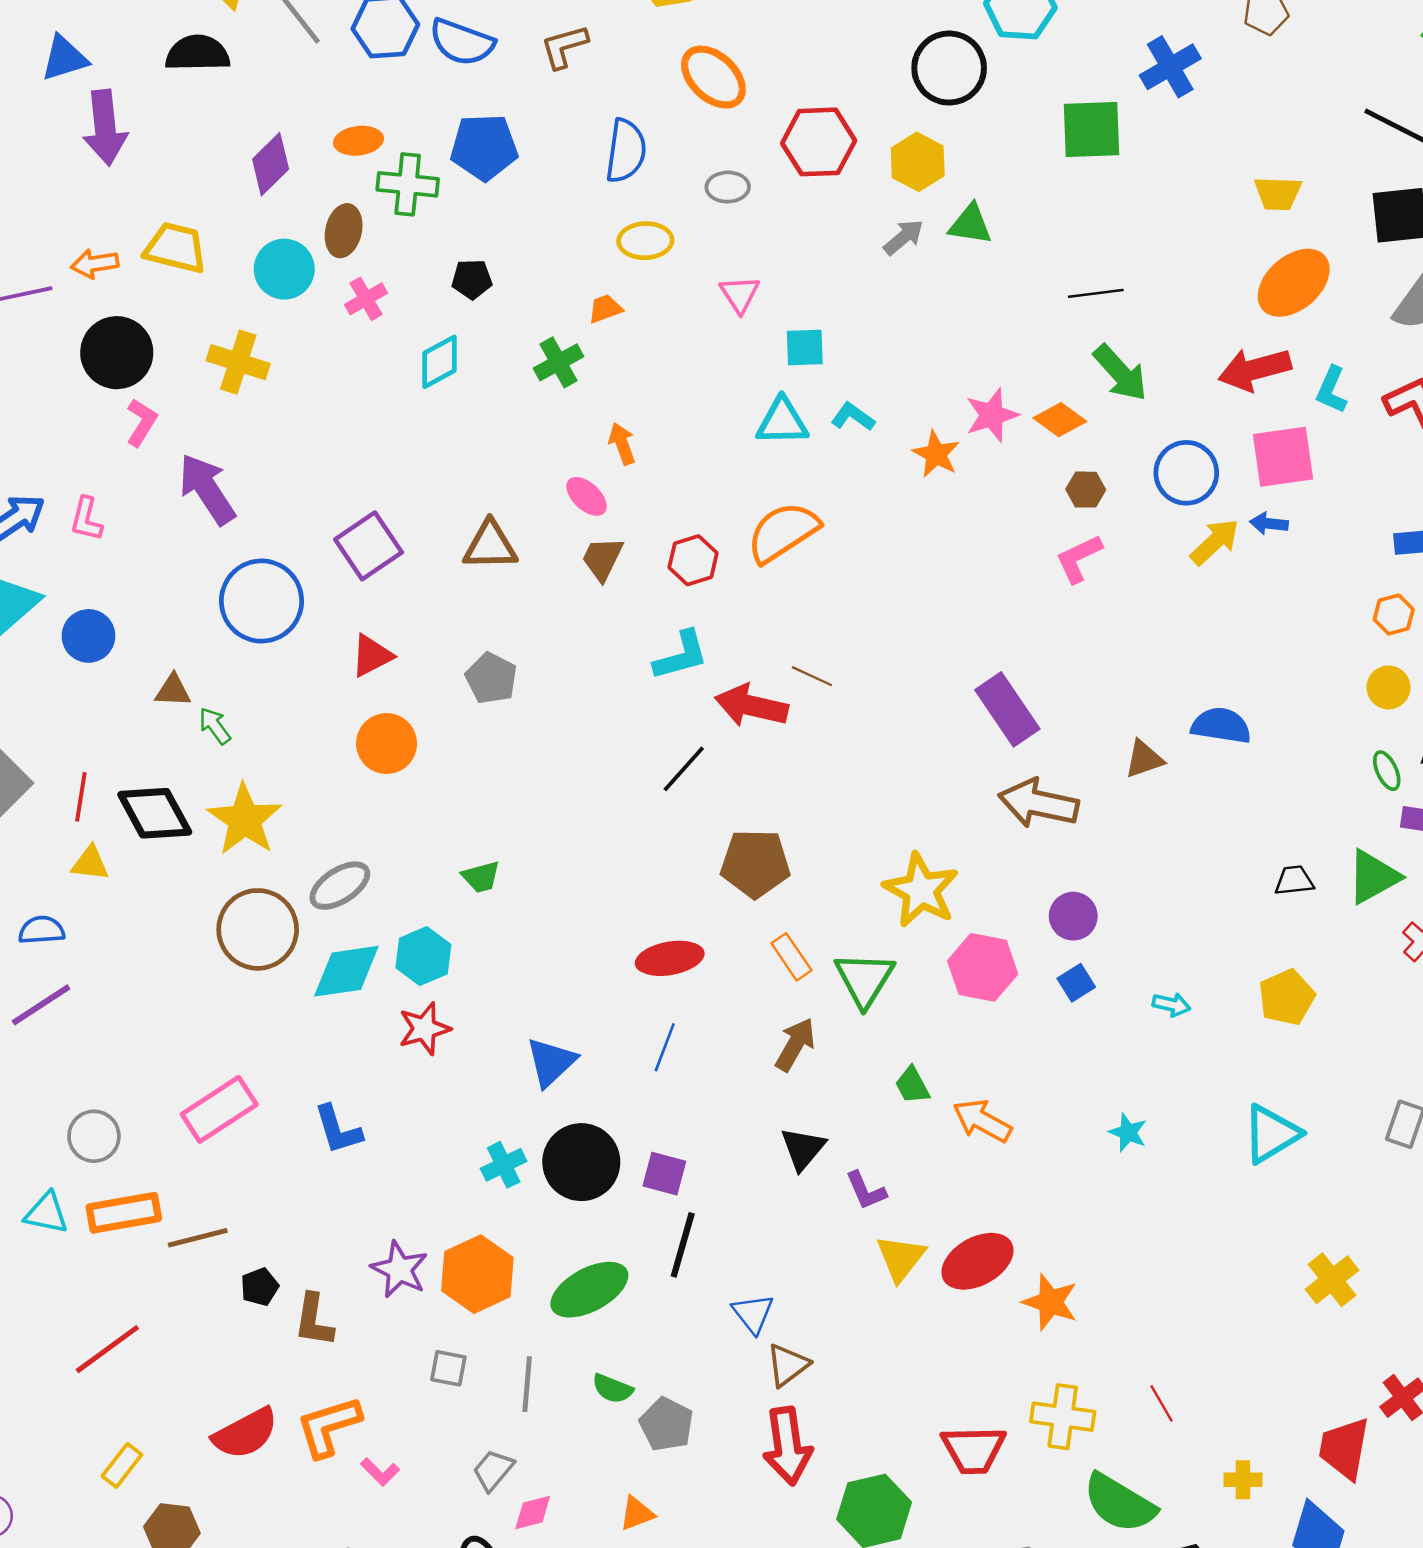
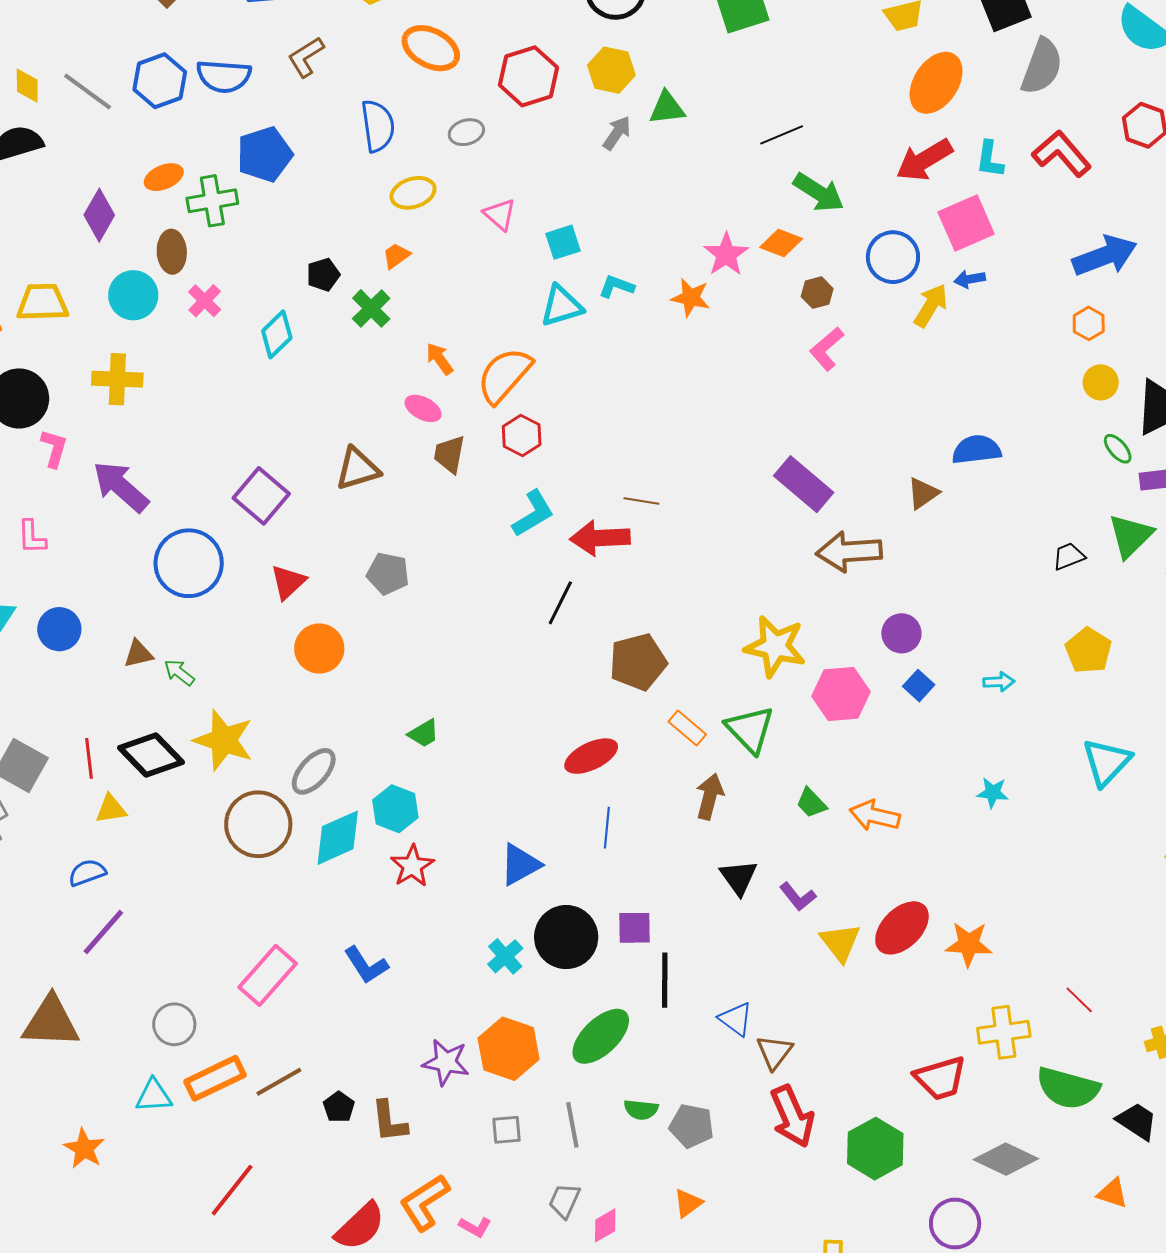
black pentagon: (472, 279) -> (323, 275), moved
orange semicircle: (783, 532) -> (504, 375), moved
blue triangle: (551, 1062) -> (520, 865), turned 30

